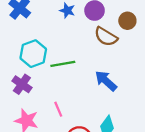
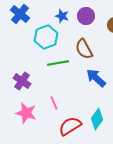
brown semicircle: (106, 37) -> (84, 49), moved, turned 30
cyan hexagon: (33, 54) -> (46, 37), moved

